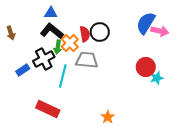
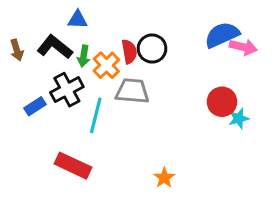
blue semicircle: (146, 23) -> (222, 35), turned 35
black L-shape: (52, 31) -> (55, 47), moved
green arrow: (58, 47) -> (84, 56), moved

